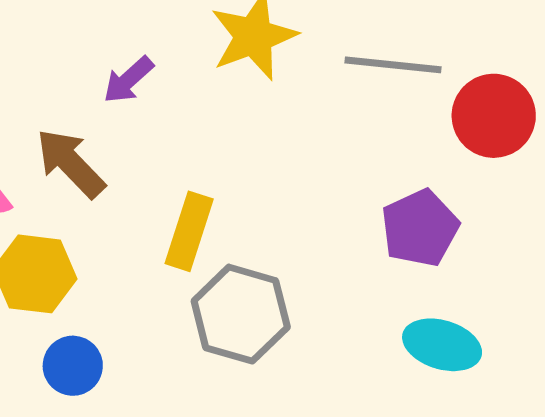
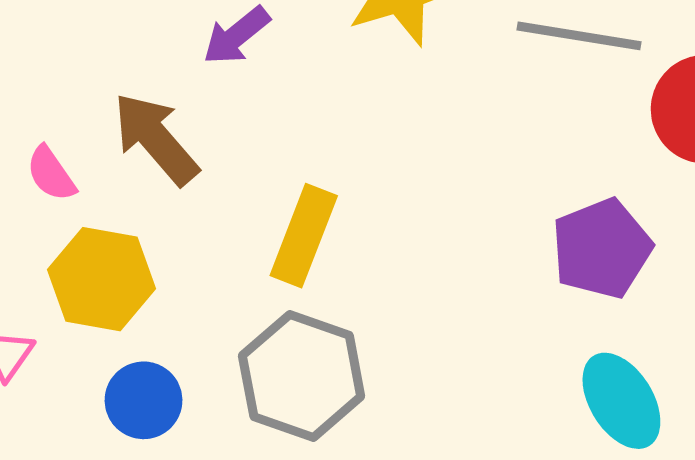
gray hexagon: (241, 314) -> (302, 376), moved
cyan ellipse: (442, 345) -> (621, 401), turned 38

